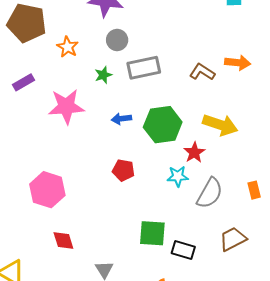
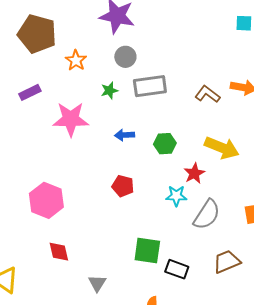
green hexagon: (163, 125) -> (165, 144), size x0.6

